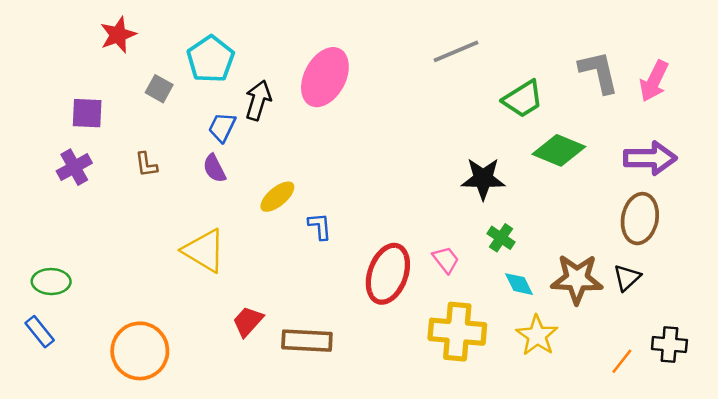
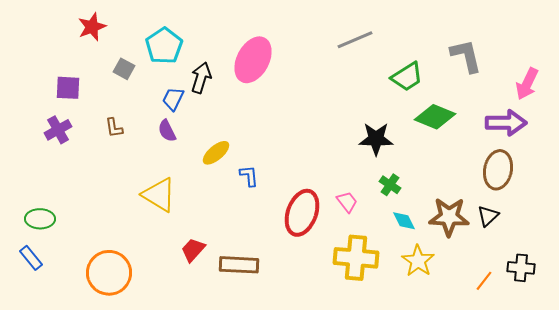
pink arrow: (654, 81) -> (527, 84), moved

